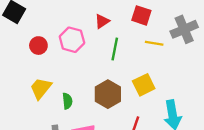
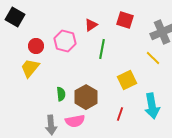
yellow line: (154, 43) -> (153, 58), moved, turned 35
yellow trapezoid: (41, 88) -> (30, 68), moved
brown hexagon: (108, 94) -> (86, 97), moved

